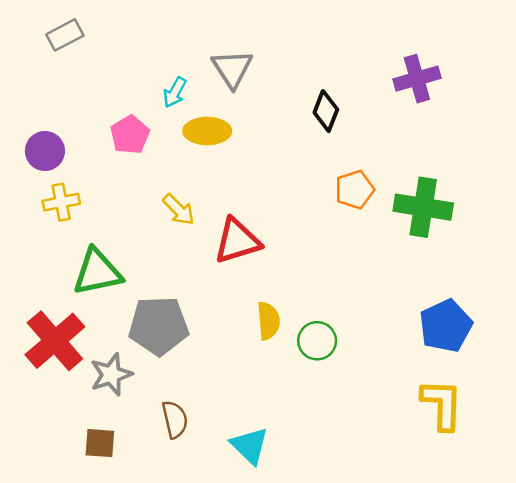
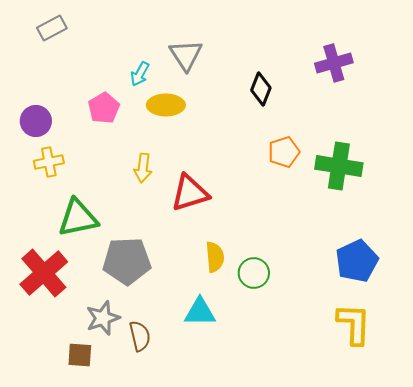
yellow arrow: (179, 210) -> (143, 168), turned 52
gray star: (111, 374) -> (103, 318), moved
cyan triangle: (250, 446) -> (200, 312), moved, turned -44

